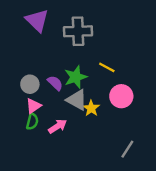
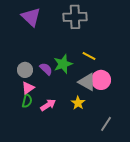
gray cross: (78, 31) -> (75, 17), moved
gray triangle: (77, 100) -> (87, 82), moved
yellow star: (91, 108) -> (78, 103), moved

